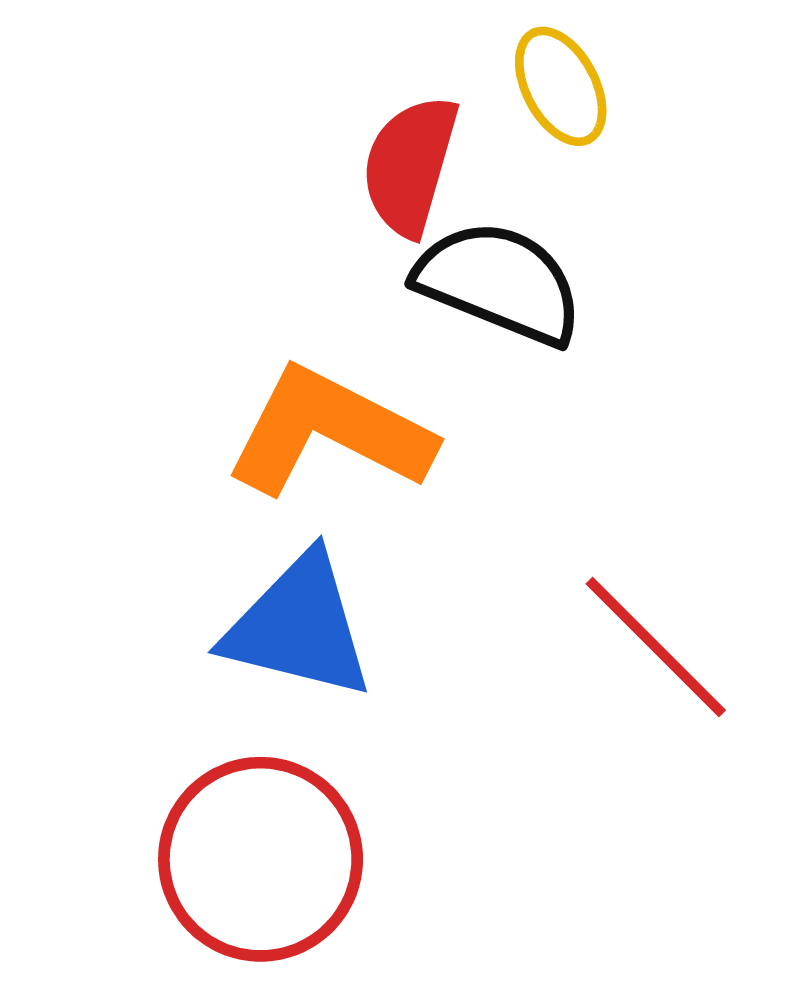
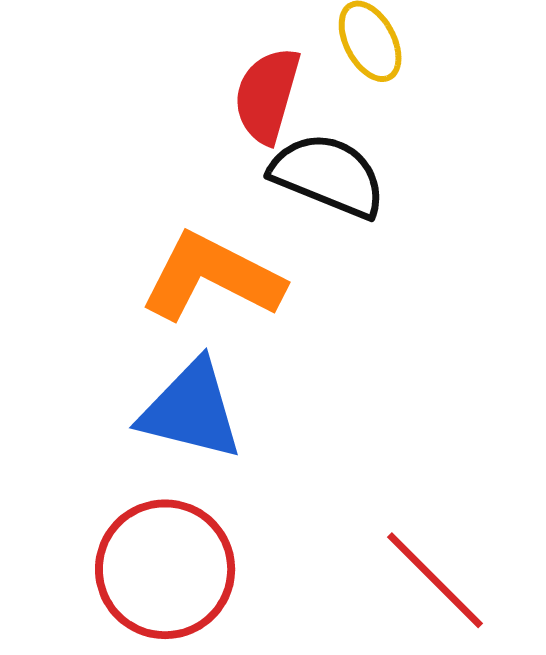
red line: (656, 647) -> (435, 580), moved

